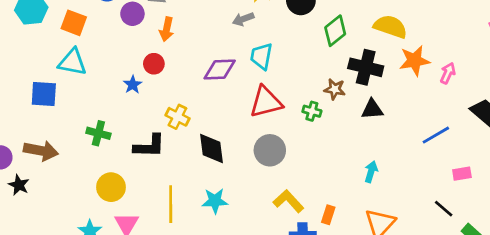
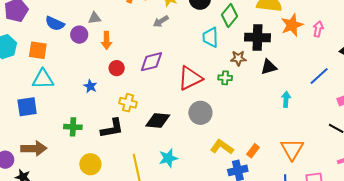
cyan trapezoid: (261, 56) -> (210, 37), moved
red circle: (154, 64) -> (117, 68), moved
black diamond: (212, 148) -> (158, 121), turned -65
cyan arrow: (371, 172) -> (286, 99), moved
orange rectangle: (328, 215) -> (253, 151), turned 32

